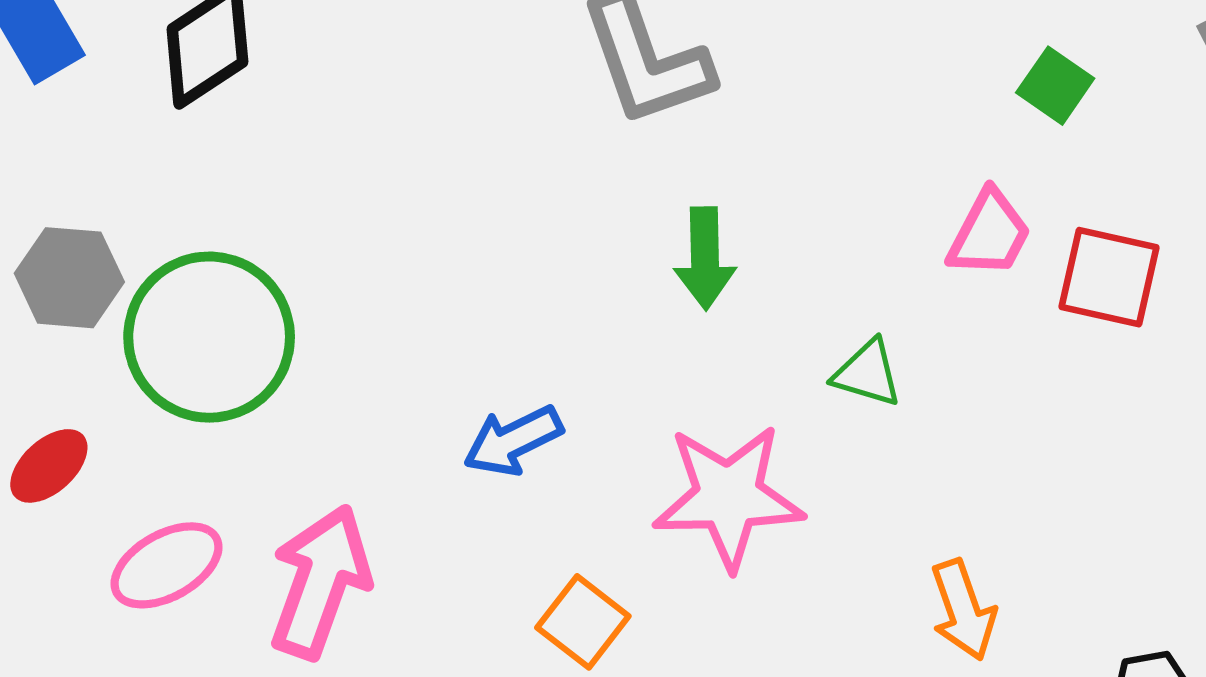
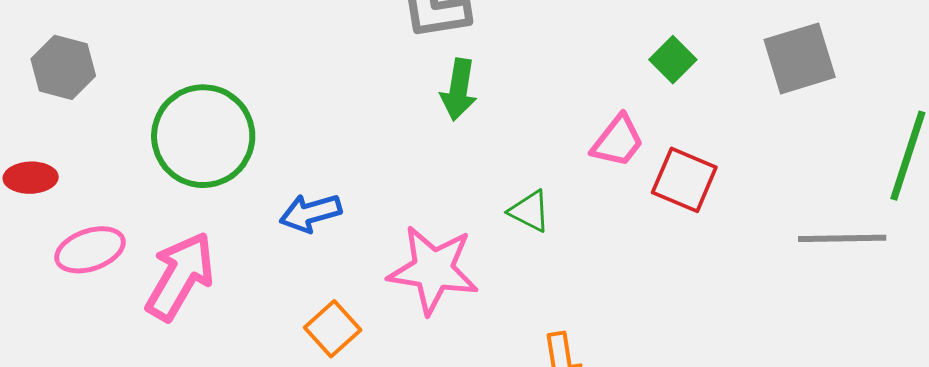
green arrow: (705, 258) -> (459, 90), moved
green circle: (209, 337) -> (203, 136), moved
red ellipse: (49, 466) -> (31, 178), turned 30

